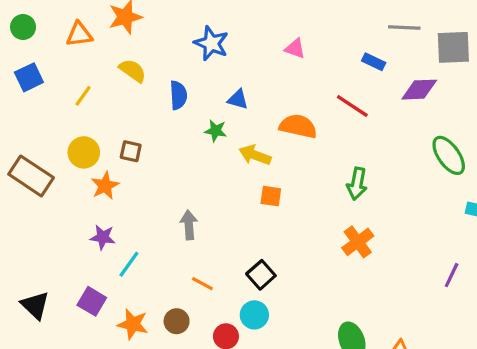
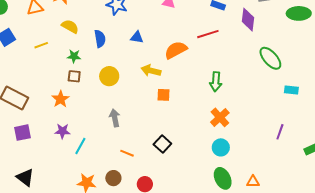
purple diamond: (419, 90) -> (248, 20), turned -75
yellow line: (83, 96) -> (41, 45), turned 40
red line: (352, 106) -> (208, 34), turned -45
orange semicircle: (298, 126) -> (176, 50), turned -35
green star: (216, 131) -> (74, 56), moved
yellow circle: (84, 152) -> (109, 76), moved
purple square: (92, 301) -> (22, 133), moved, turned -36
cyan circle: (254, 315) -> (221, 147), moved

